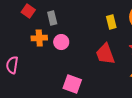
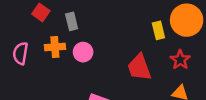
yellow rectangle: (111, 22) -> (158, 30), moved
pink semicircle: (12, 65) -> (20, 53), moved

